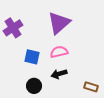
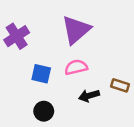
black arrow: (59, 74) -> (89, 96), moved
brown rectangle: (91, 87) -> (120, 85), moved

